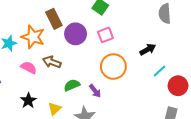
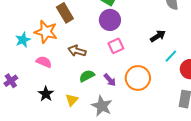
purple circle: (76, 34) -> (110, 20), moved
pink square: (105, 35) -> (116, 46), moved
brown arrow: (52, 62) -> (77, 51), moved
orange circle: (113, 67) -> (138, 78), moved

